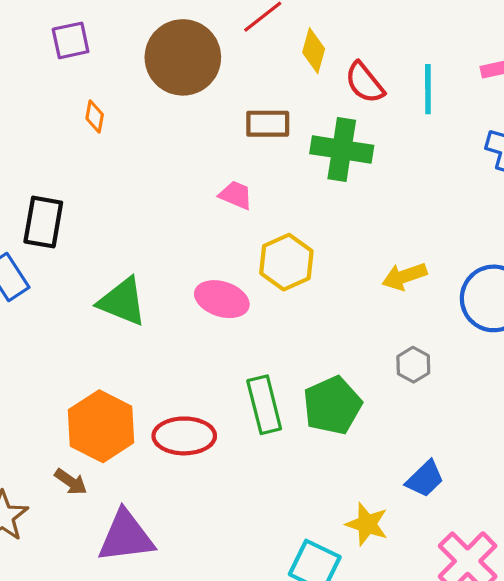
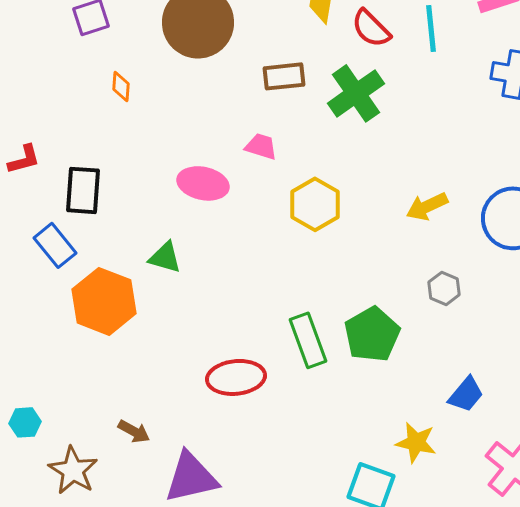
green cross: (342, 149) -> (356, 93), turned -38
pink ellipse: (222, 299) -> (203, 183), moved
green triangle: (122, 302) -> (165, 257), size x0.7
orange hexagon: (101, 426) -> (104, 301), moved

